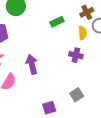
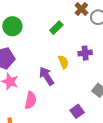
yellow semicircle: (82, 33) -> (63, 62), moved

